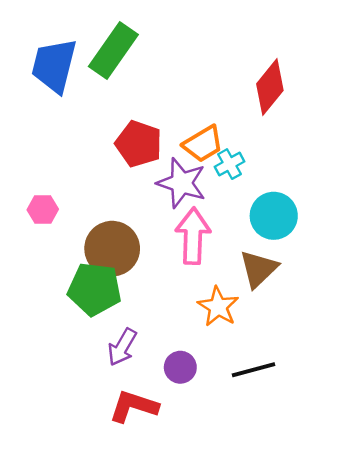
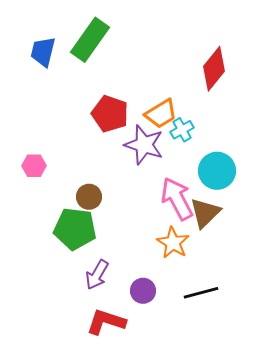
blue trapezoid: (54, 66) -> (43, 52), size x0.7
pink arrow: (193, 236) -> (177, 199), moved, turned -30
brown circle: (112, 249) -> (89, 197), size x0.6

